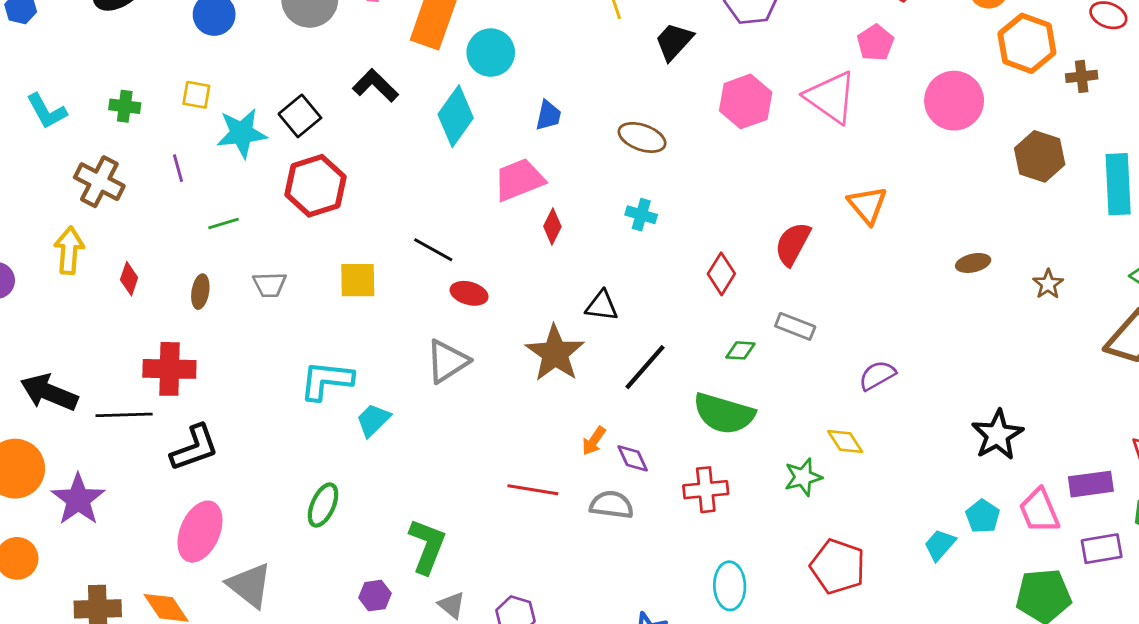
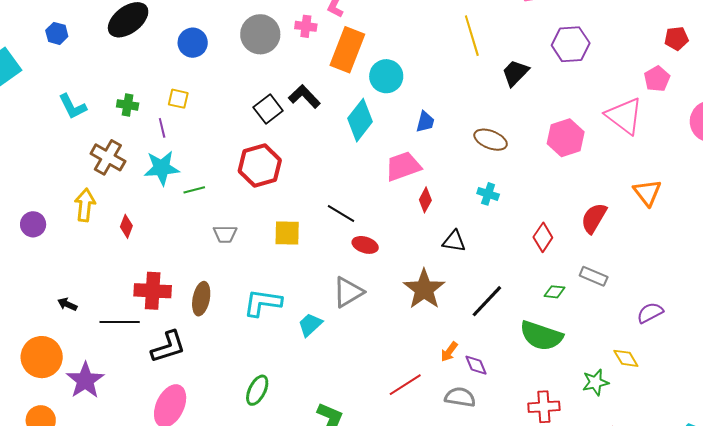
pink hexagon: (746, 101) -> (566, 138), moved
black square: (300, 116) -> (268, 109), moved
cyan star: (242, 133) -> (162, 168), moved
purple line: (178, 168) -> (162, 128), moved
brown ellipse: (200, 292) -> (201, 299), moved, size x1.4
black triangle: (602, 306) -> (454, 241), moved
black arrow: (49, 392) -> (67, 304), size x0.5
cyan trapezoid: (373, 420) -> (310, 325), moved
red line: (533, 490) -> (405, 385), turned -44
red cross: (706, 490) -> (544, 407), moved

